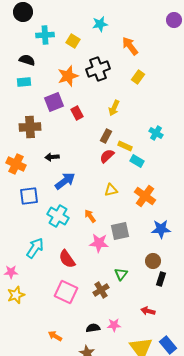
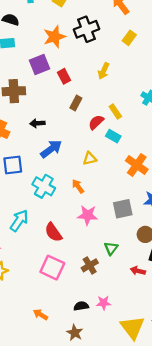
brown rectangle: (106, 136) -> (76, 103), moved
yellow rectangle: (125, 146) -> (115, 112), turned 32
cyan rectangle: (137, 161) -> (113, 136), moved
yellow triangle: (111, 190) -> (90, 159), moved
gray square: (120, 231) -> (123, 209), moved
red arrow: (148, 311) -> (138, 271), moved

